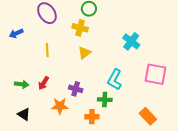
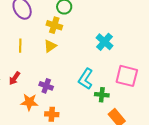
yellow triangle: (84, 53) -> (50, 46), moved
green cross: (105, 100) -> (102, 95), moved
orange cross: (92, 117) -> (52, 114), moved

